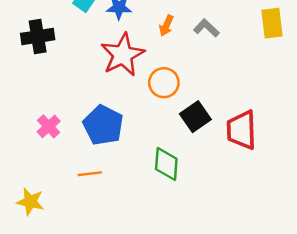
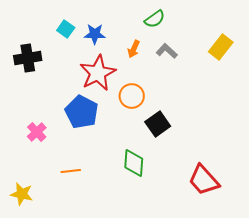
yellow rectangle: (272, 23) -> (221, 47), turned 45
blue pentagon: (103, 125) -> (82, 112), moved
red trapezoid: (242, 130) -> (204, 180), moved, turned -40

